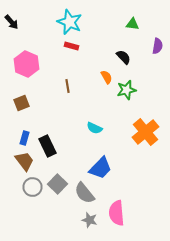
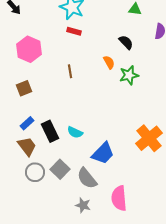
cyan semicircle: (94, 128) -> (75, 132), moved
orange cross: (146, 132) -> (149, 138), moved
blue rectangle: (24, 138) -> (27, 123), turned 32
gray star: (90, 220) -> (83, 205), moved

